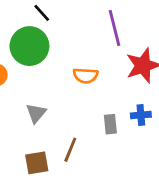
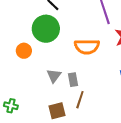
orange semicircle: (86, 76) -> (87, 47), size x1.4
gray rectangle: (110, 124) -> (73, 80), moved

